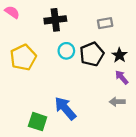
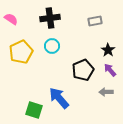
pink semicircle: (12, 12) -> (11, 19), moved
cyan circle: (66, 51) -> (52, 46), moved
black pentagon: (92, 54) -> (83, 70), moved

